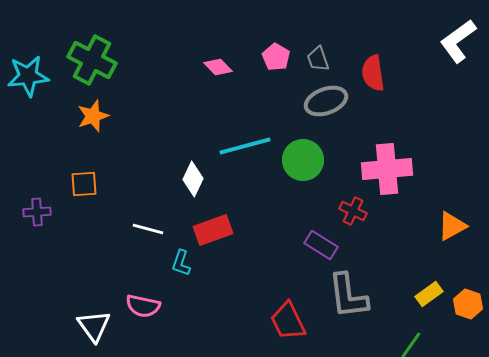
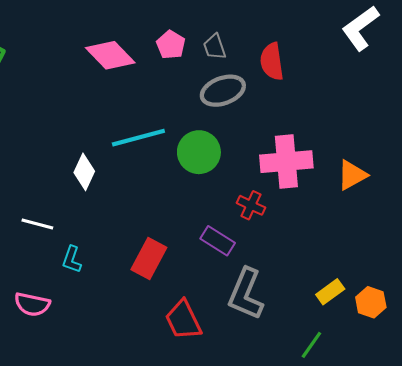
pink diamond: (218, 67) -> (110, 55), size x1.6
orange triangle: (452, 226) -> (352, 175), moved
red rectangle: (213, 230) -> (149, 258), moved, turned -42
gray L-shape: (348, 296) -> (246, 294), turned 30

